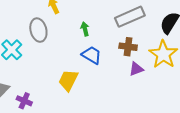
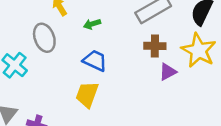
green arrow: (85, 29) -> (92, 24), moved, turned -88
blue trapezoid: (92, 55) -> (95, 61), moved

